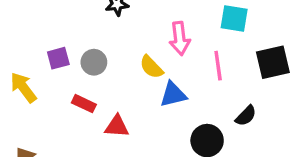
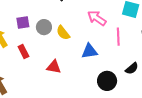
pink arrow: (180, 38) -> (97, 18), turned 126
yellow semicircle: (151, 67) -> (63, 33), moved
red rectangle: (84, 104) -> (23, 51), moved, turned 32

